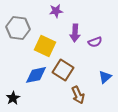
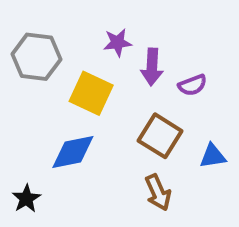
purple star: (56, 11) -> (117, 43), moved
brown square: (63, 70) -> (160, 136), moved
blue triangle: (105, 77) -> (213, 156), turned 32

